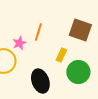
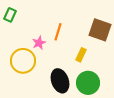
green circle: (78, 72) -> (88, 83), moved

